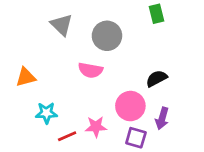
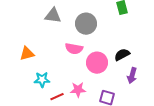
gray triangle: (62, 25) -> (53, 16), turned -36
pink circle: (130, 106) -> (97, 63), moved
purple arrow: (162, 118) -> (132, 76), moved

